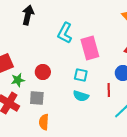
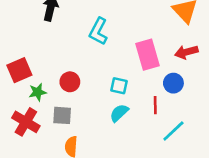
pink rectangle: (90, 48) -> (148, 55), moved
cyan semicircle: (81, 96) -> (119, 113), turned 119

